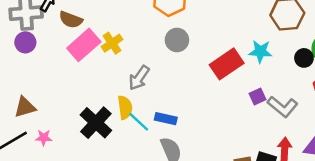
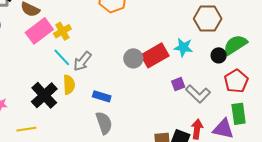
gray circle: (177, 40) -> (133, 58), moved
cyan line: (139, 122) -> (62, 57), moved

